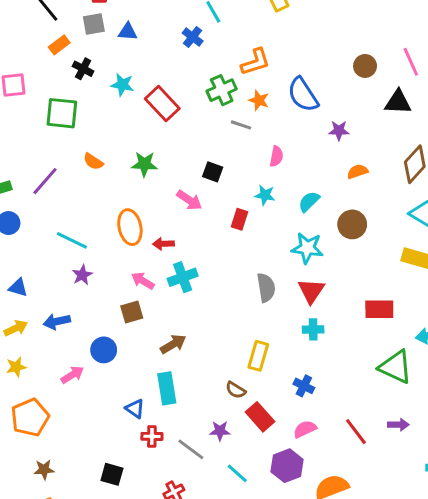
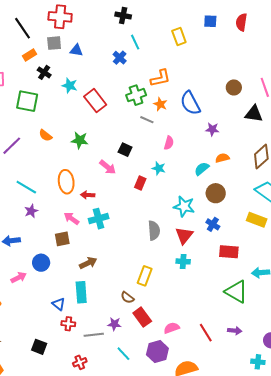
cyan semicircle: (309, 202) -> (202, 169), moved
blue cross: (304, 386) -> (213, 224), moved
gray line: (191, 449) -> (94, 335), turned -48

